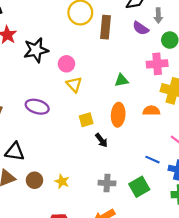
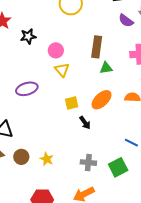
brown rectangle: (106, 27) -> (97, 47), moved
black star: (36, 50) -> (28, 36), size x0.7
purple ellipse: (37, 107) -> (27, 89), turned -35
orange ellipse: (118, 115) -> (102, 100), turned 40

